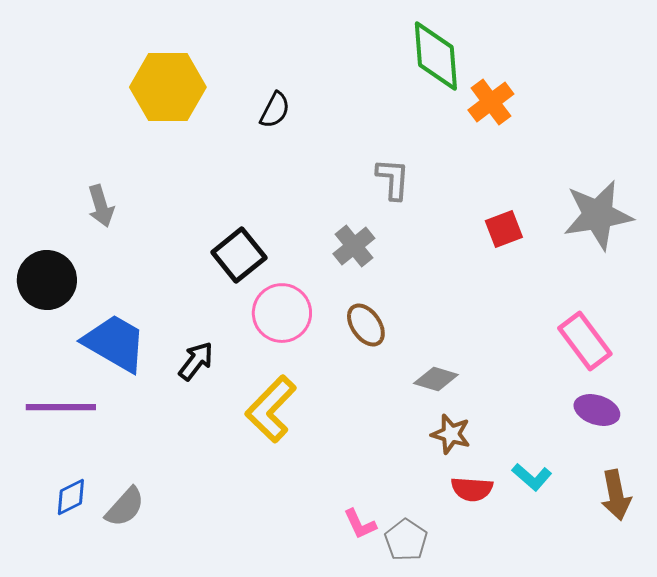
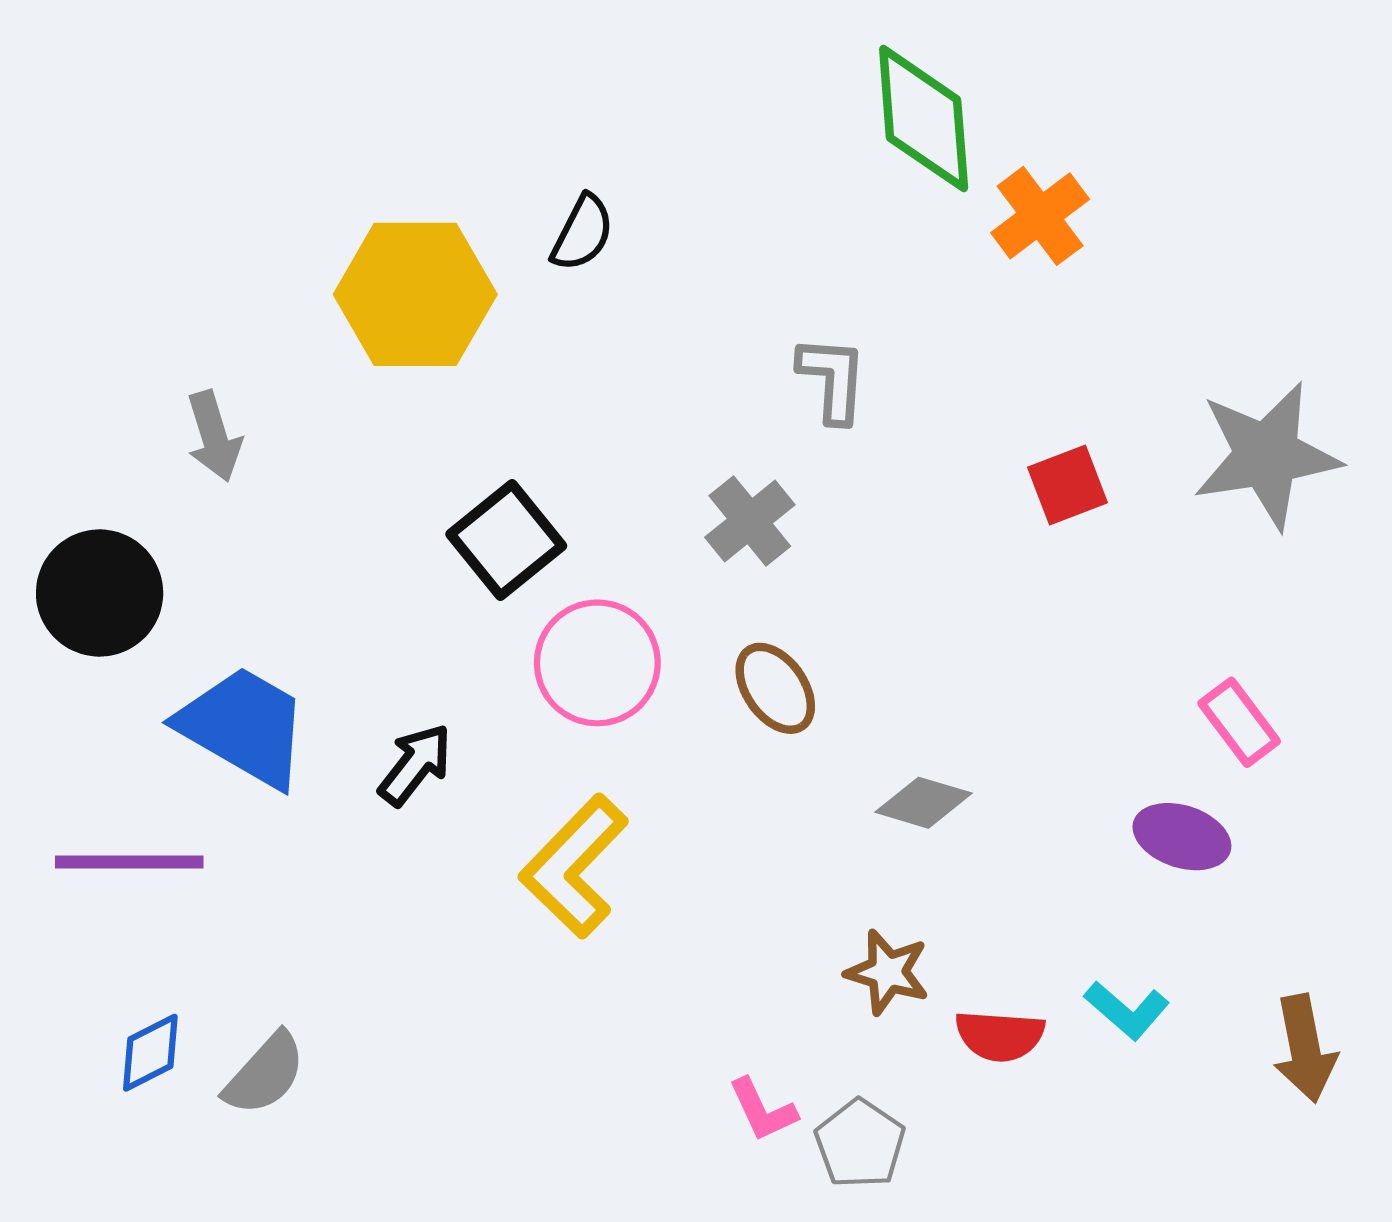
yellow hexagon: (168, 87) -> (415, 294), moved
pink rectangle: (585, 341) -> (1239, 722), size x0.7
purple ellipse: (597, 410) -> (1182, 837), moved
brown star: (451, 434) -> (888, 972), moved

